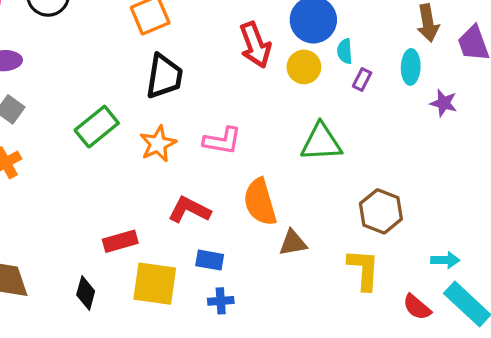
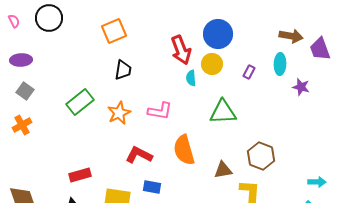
brown arrow: (428, 23) -> (291, 36), turned -70
cyan semicircle: (345, 51) -> (191, 78), moved
black trapezoid: (164, 76) -> (123, 70), size x0.7
red rectangle: (120, 241) -> (80, 175), moved
brown triangle: (293, 243) -> (223, 170), moved
cyan arrow: (445, 260) -> (317, 182), moved

